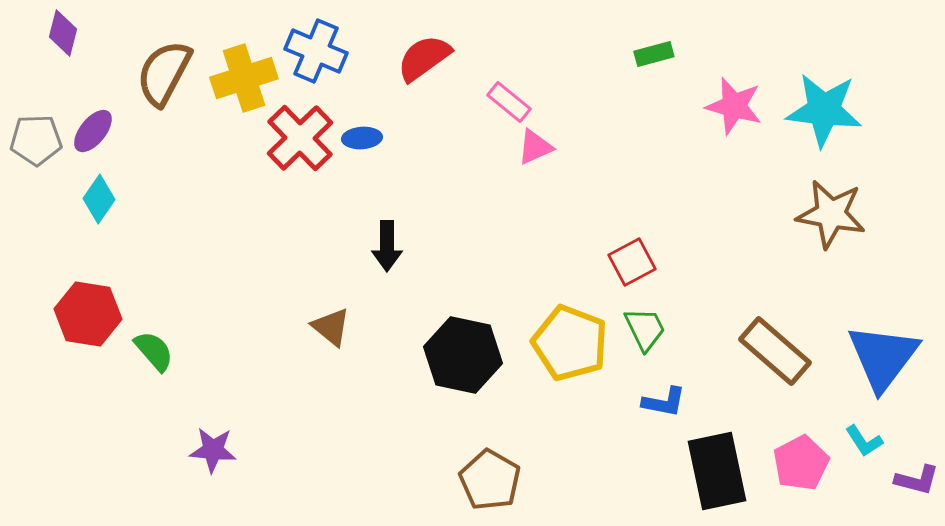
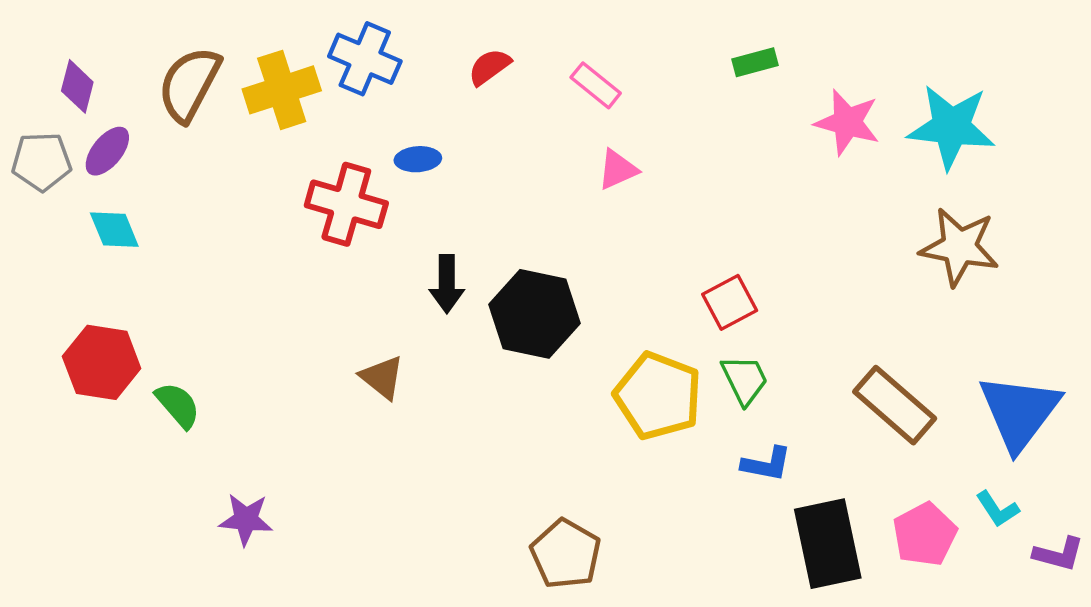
purple diamond: (63, 33) -> (77, 86), moved
red semicircle: (424, 58) -> (489, 67), size x0.7
pink rectangle: (509, 102) -> (596, 85), moved
red cross: (300, 138) -> (346, 204), moved, turned -30
cyan diamond: (99, 199) -> (114, 230), turned -57
black hexagon: (463, 355) -> (534, 314), moved

